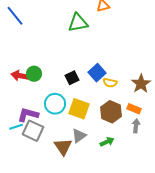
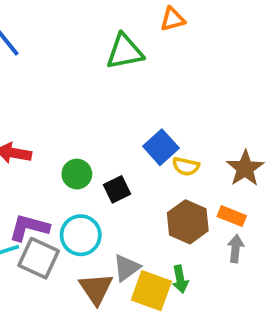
green circle: (34, 74) -> (77, 174), moved
black square: (72, 78) -> (117, 189), moved
cyan circle: (55, 104) -> (81, 235), moved
yellow square: (79, 109) -> (151, 291), moved
green arrow: (107, 142) -> (180, 279), turned 104

